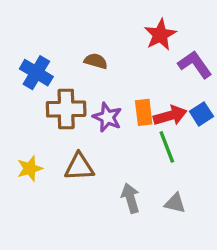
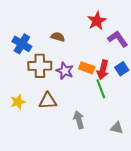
orange rectangle: (144, 112) -> (87, 68), turned -63
red arrow: (170, 116) -> (103, 70), turned 120
gray triangle: (175, 203) -> (117, 128), moved

